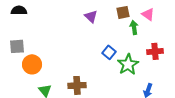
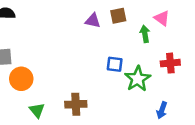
brown square: (123, 12) -> (118, 16), moved
purple triangle: (91, 16) -> (93, 21), turned -32
blue square: (109, 52) -> (115, 64), turned -32

